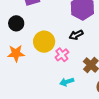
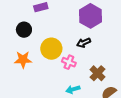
pink cross: (62, 55) -> (69, 62), turned -32

